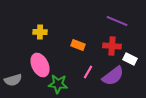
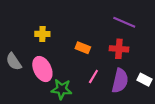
white rectangle: (130, 59) -> (144, 80), moved
purple semicircle: (113, 76) -> (120, 81), turned -40
gray semicircle: (13, 80) -> (14, 62), moved, turned 72

